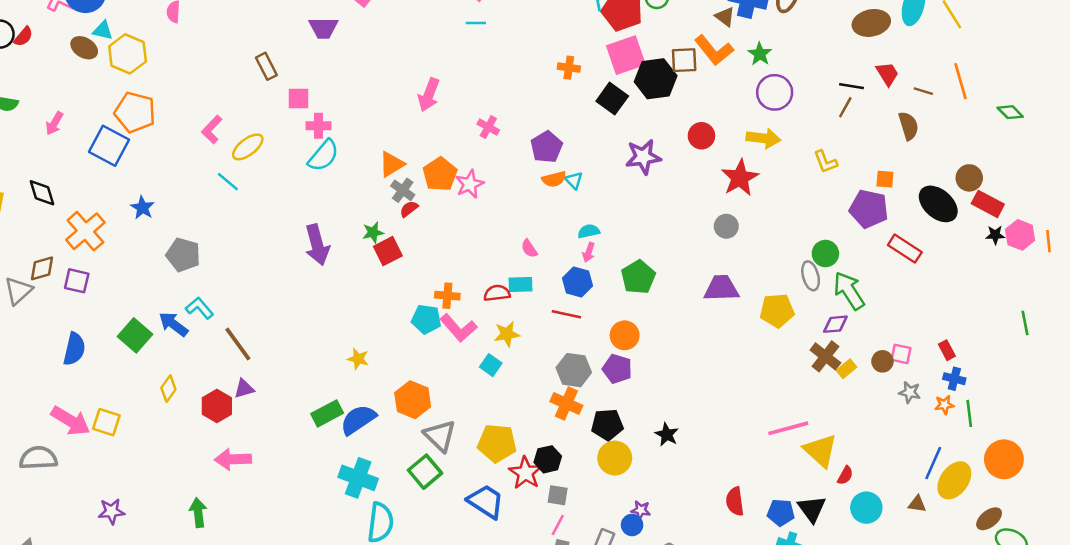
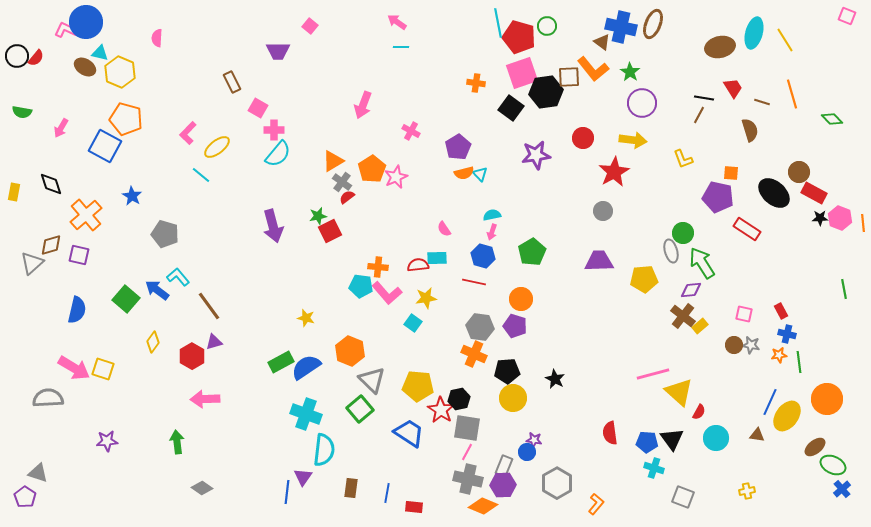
pink square: (299, 99) -> (258, 108), turned 30
brown circle: (882, 361) -> (734, 345), moved
gray square: (558, 495) -> (467, 428), size x1.6

